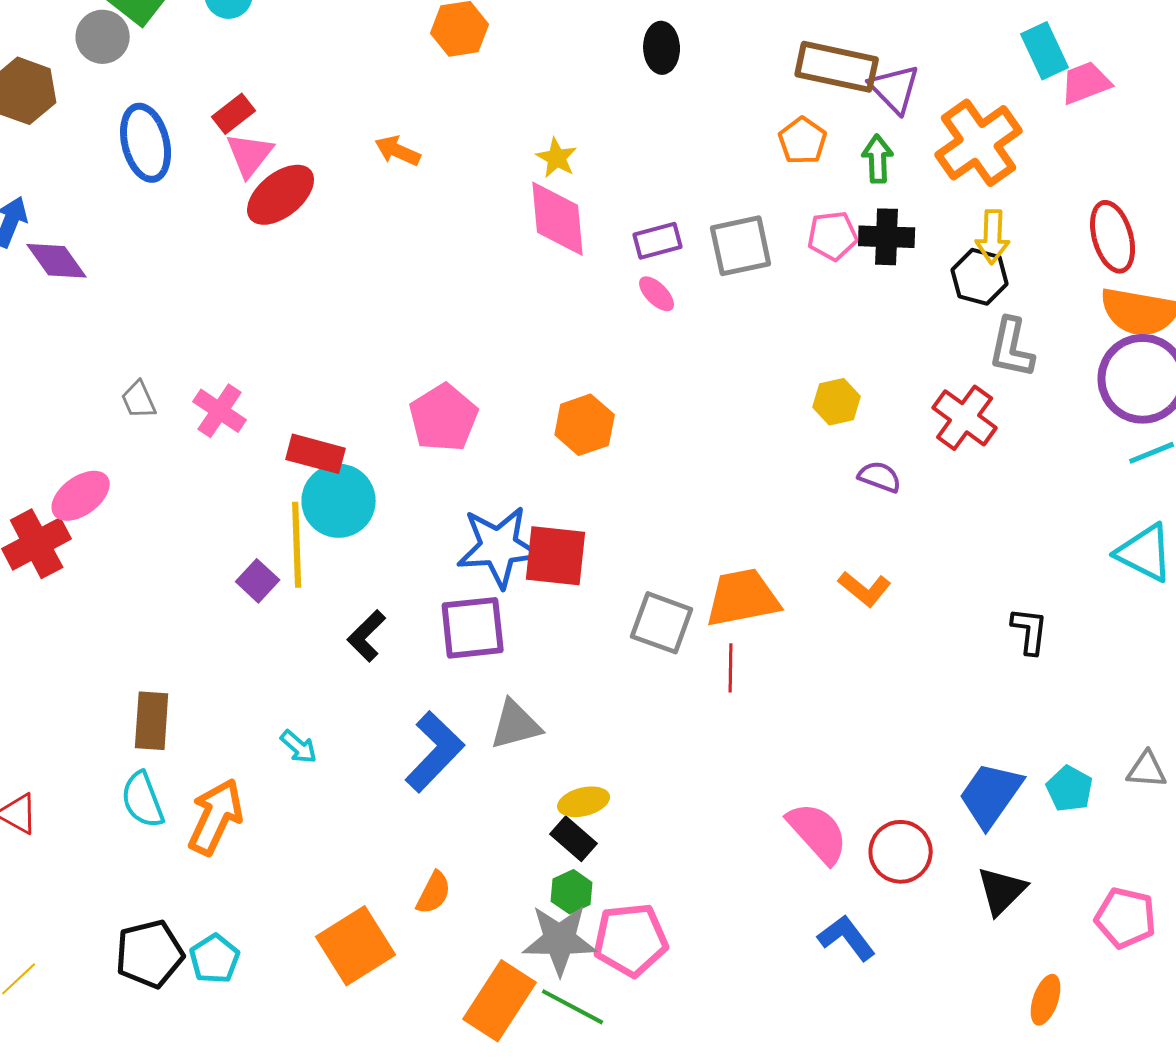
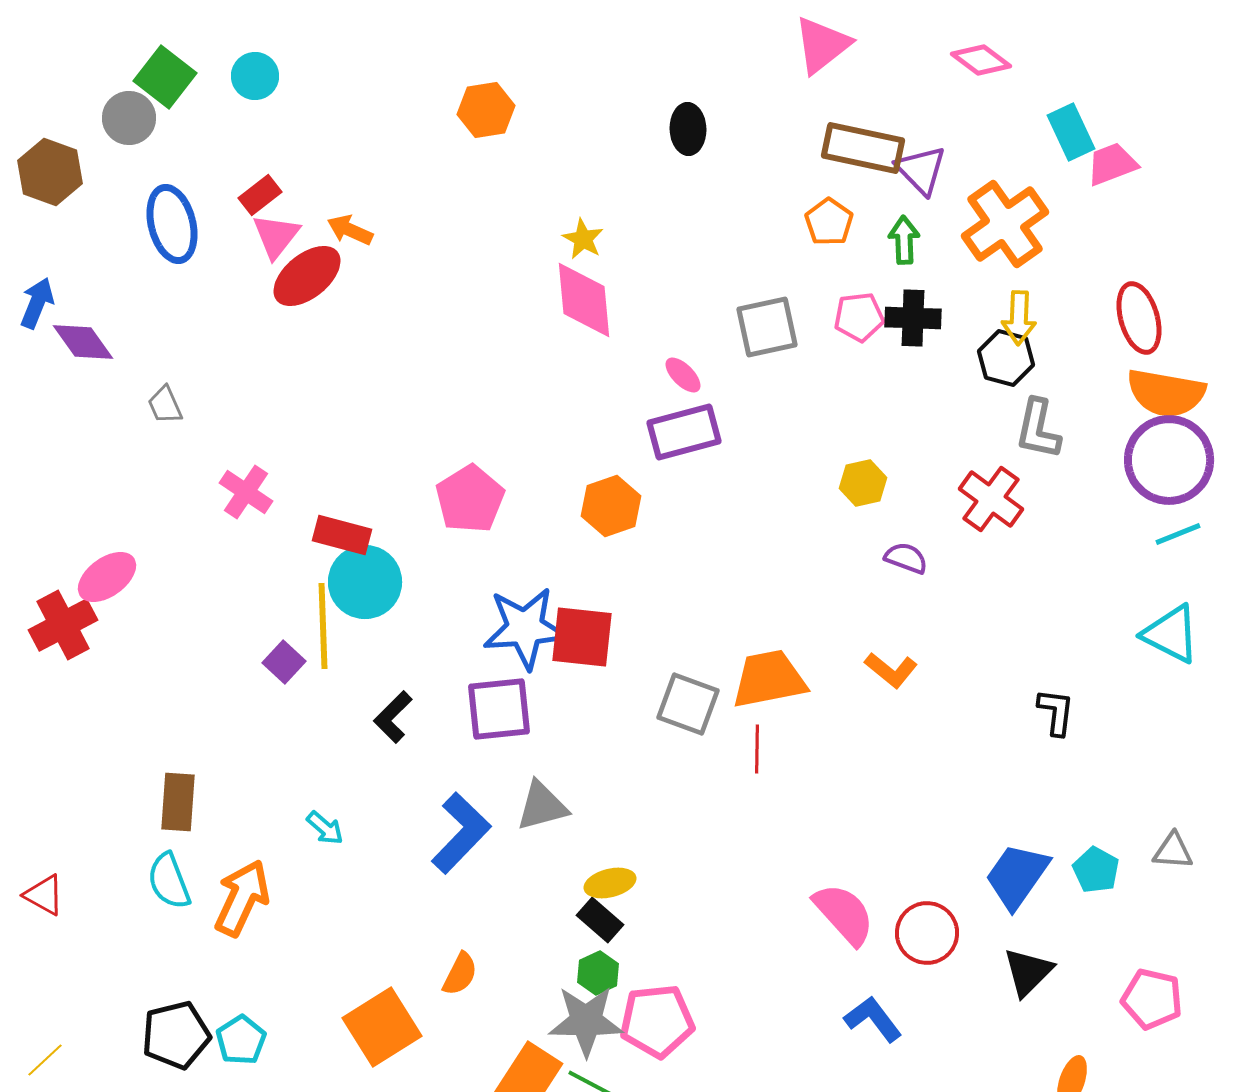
orange arrow: (398, 151) -> (350, 230), moved
purple rectangle: (658, 241) -> (684, 432), moved, size x1.5
gray trapezoid: (139, 400) -> (165, 405), moved

